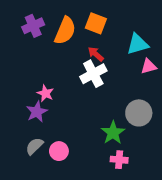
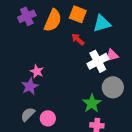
cyan triangle: (138, 44) -> (102, 23), moved
pink triangle: (149, 66) -> (112, 55), moved
white cross: (93, 74) -> (98, 61), moved

